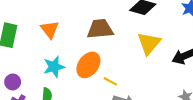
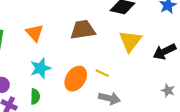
orange ellipse: (88, 65) -> (76, 79), moved
yellow line: (110, 81) -> (102, 73), moved

